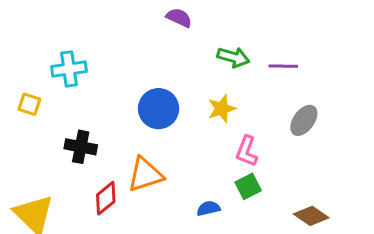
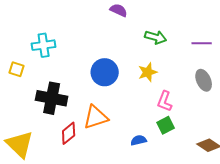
purple line: (283, 66) -> (202, 43), moved
gray ellipse: (304, 120) -> (204, 80), turned -60
black cross: (81, 147) -> (52, 98), size x1.4

